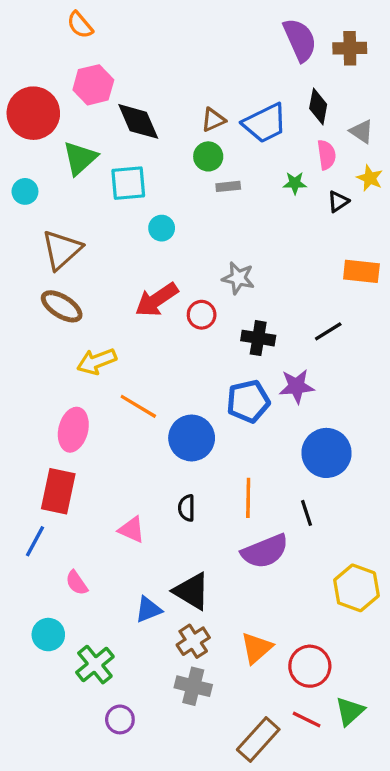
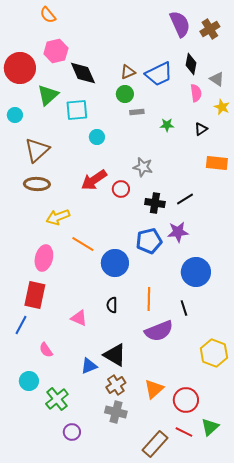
brown cross: (350, 48) -> (210, 29), turned -30
green star: (295, 183) -> (167, 125), moved
black triangle: (338, 201) -> (201, 129), moved
brown ellipse: (62, 306) -> (37, 184), turned -30
black line: (328, 331) -> (185, 199), moved

